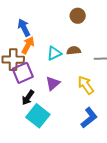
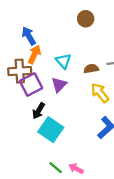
brown semicircle: (74, 50) -> (91, 69), moved
cyan triangle: (54, 53) -> (63, 61), turned -42
purple triangle: (53, 83) -> (59, 85), moved

